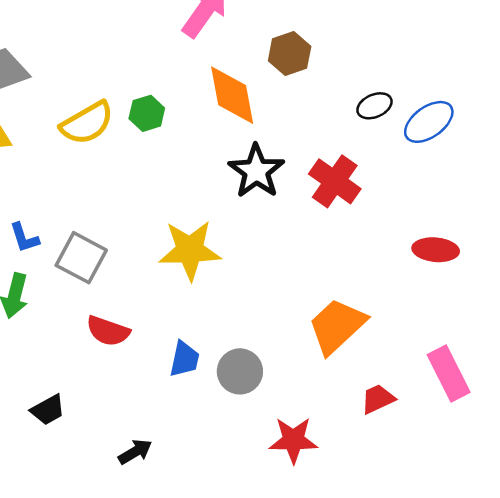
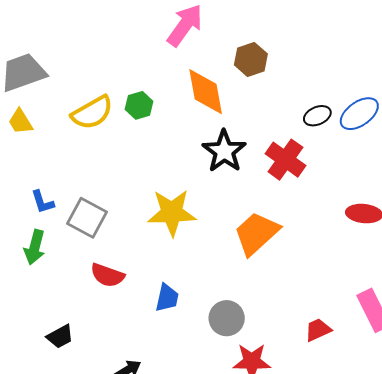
black ellipse: (374, 106) -> (317, 116), moved
orange trapezoid: (337, 326) -> (256, 233), moved
gray circle: (240, 371) -> (227, 318), moved

